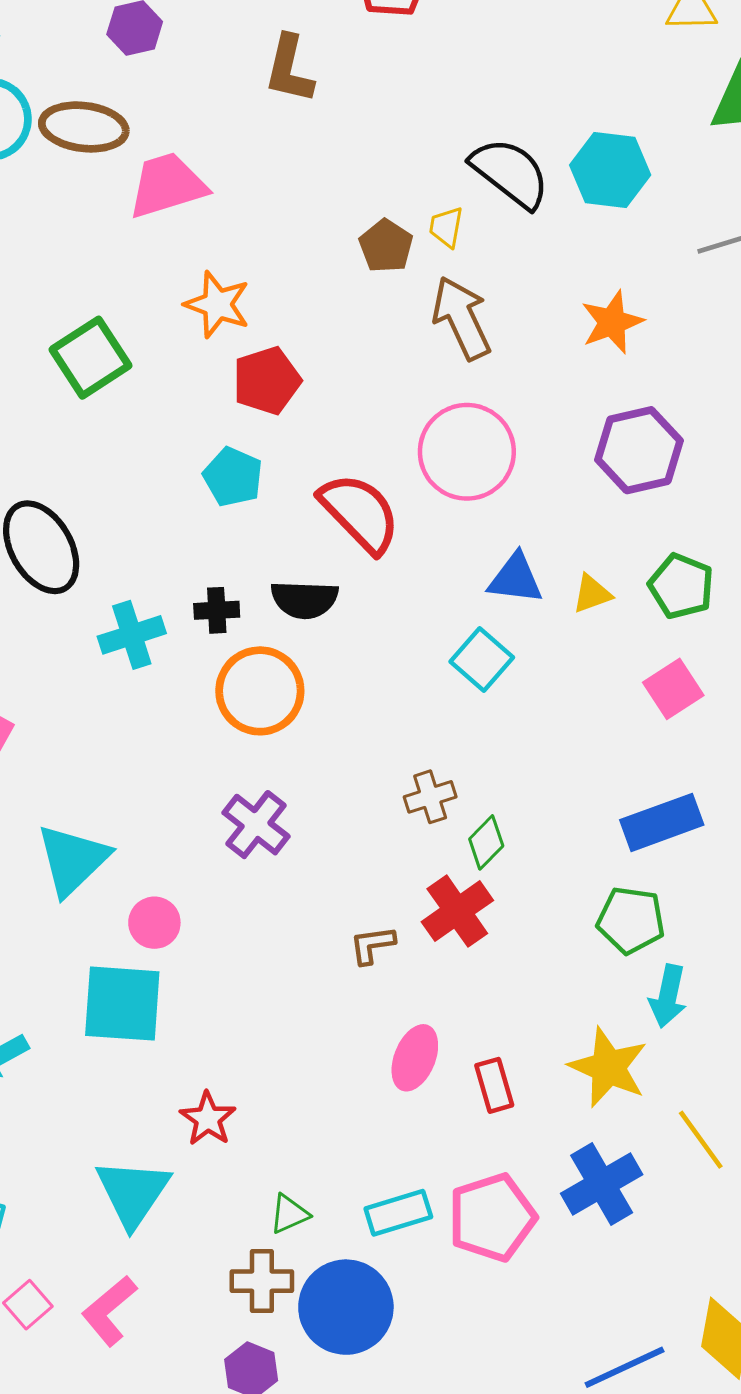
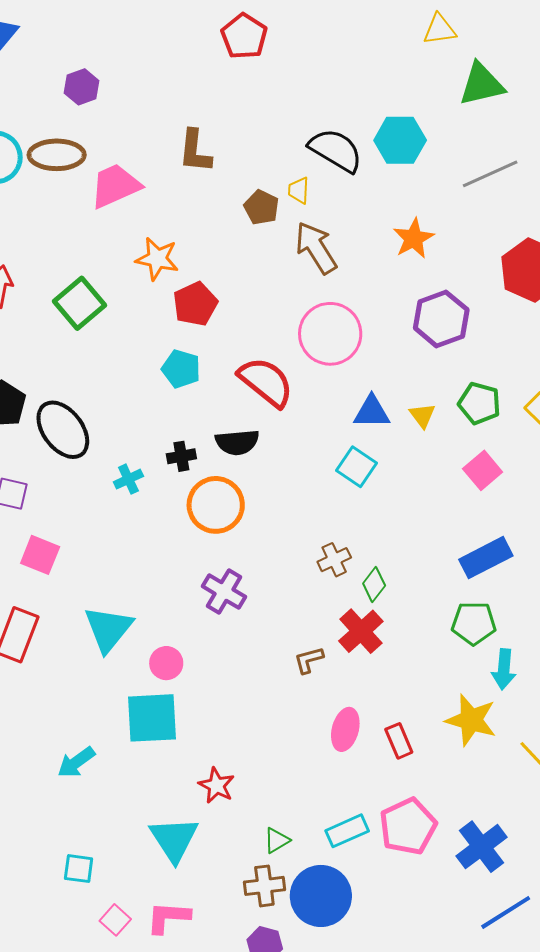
brown L-shape: (289, 69) -> (195, 151), moved
yellow triangle: (592, 594) -> (422, 415), turned -40
cyan cross: (132, 635) -> (128, 479), size x0.7
blue cross: (602, 1184) -> (482, 847), moved
pink L-shape: (109, 1311) -> (168, 917), turned 51

